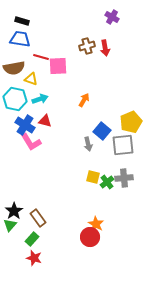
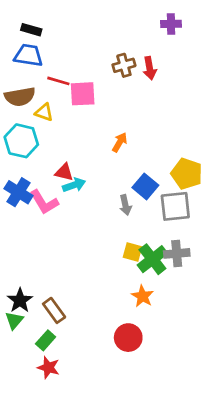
purple cross: (112, 17) -> (171, 24), moved, turned -32
cyan arrow: (40, 99) -> (74, 185), moved
yellow pentagon: (131, 122) -> (187, 174), turned -30
blue cross: (25, 125) -> (18, 192), moved
green cross: (107, 182) -> (152, 259), size x1.5
orange star: (96, 224) -> (142, 296), moved

